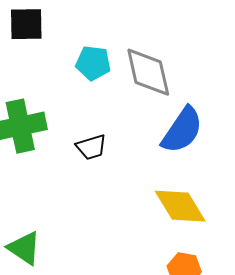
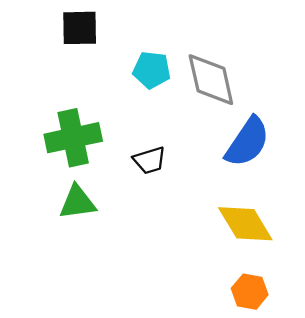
green triangle: (24, 248) -> (77, 202), moved, turned -42

